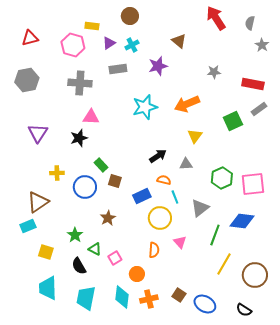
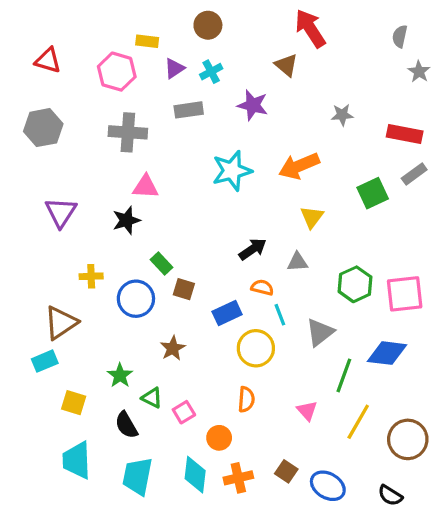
red arrow: (216, 18) -> (310, 28), moved
red triangle: (30, 38) -> (48, 60), turned 30
purple star: (158, 66) -> (253, 105), turned 30
pink triangle: (180, 242) -> (307, 411), moved

